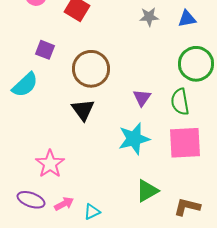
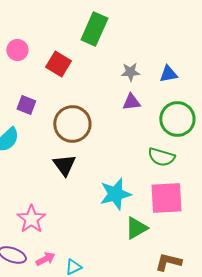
purple triangle: (142, 98) -> (131, 102), moved, turned 48
green semicircle: (180, 102) -> (161, 157), turned -64
green triangle: (147, 191) -> (136, 228), moved

